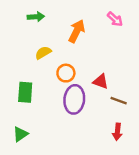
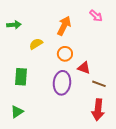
green arrow: (36, 17) -> (14, 25), moved
orange circle: (66, 73) -> (65, 54), moved
red arrow: (117, 132) -> (98, 110), size x1.5

